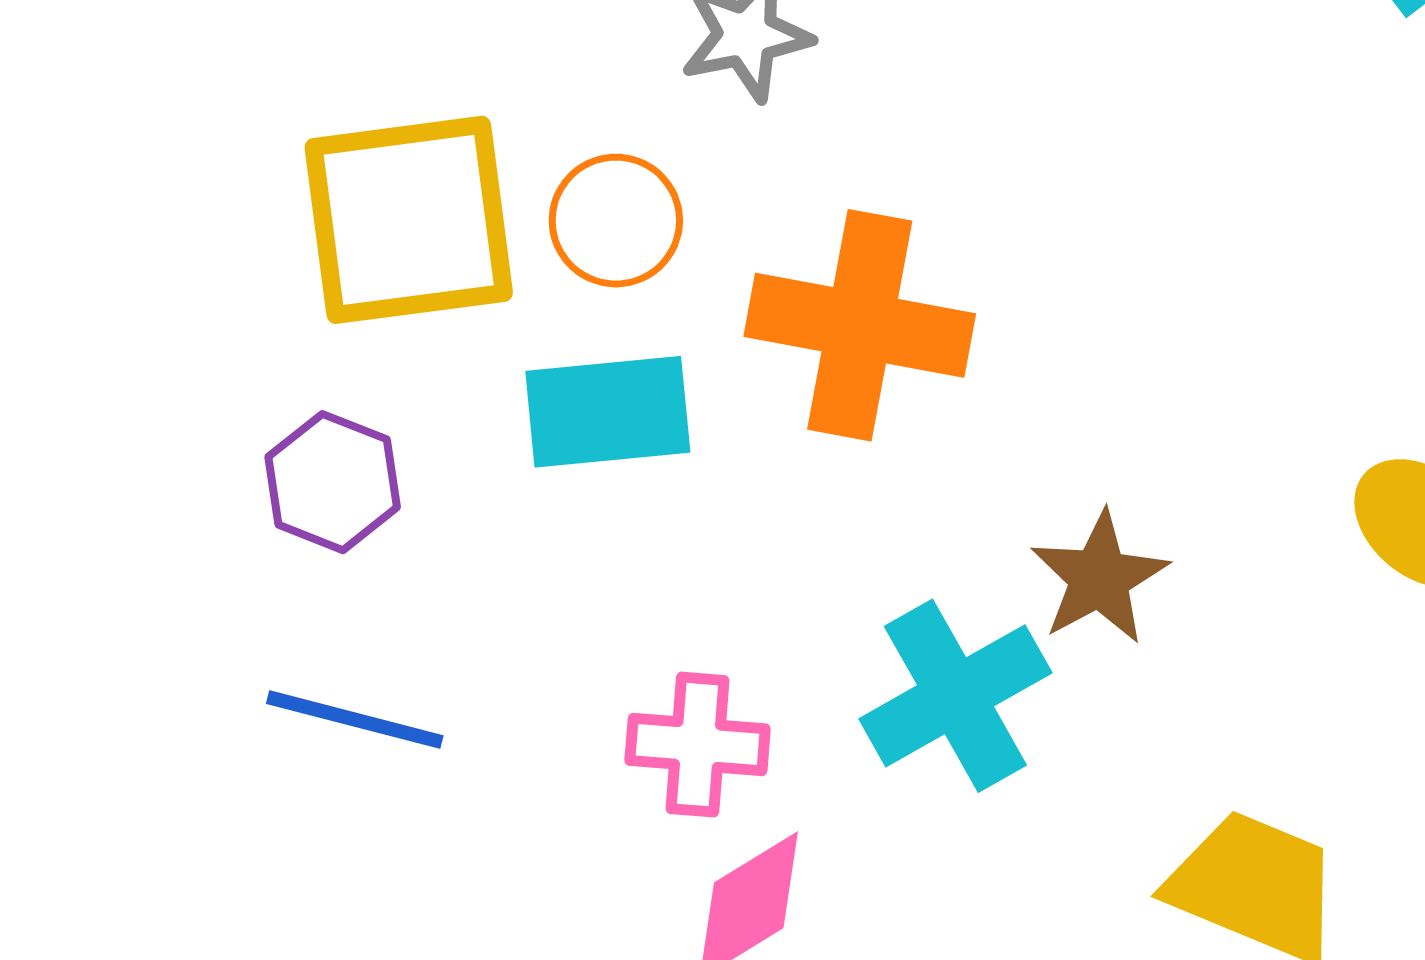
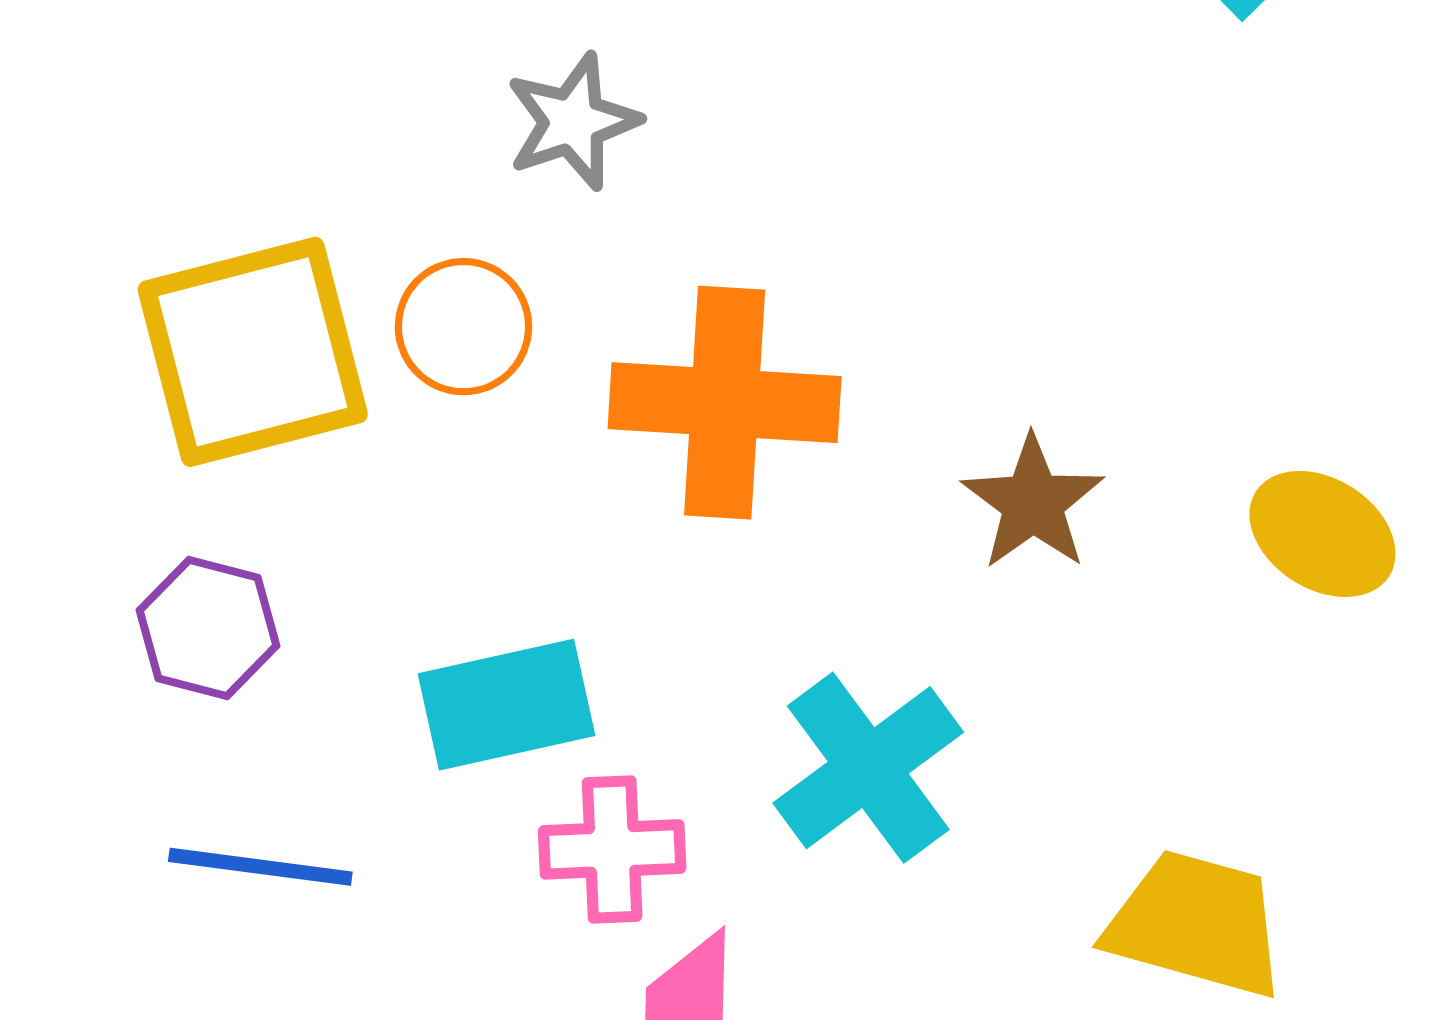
cyan rectangle: (608, 412) -> (507, 705), moved
brown star: (1099, 578) -> (1033, 503), moved

